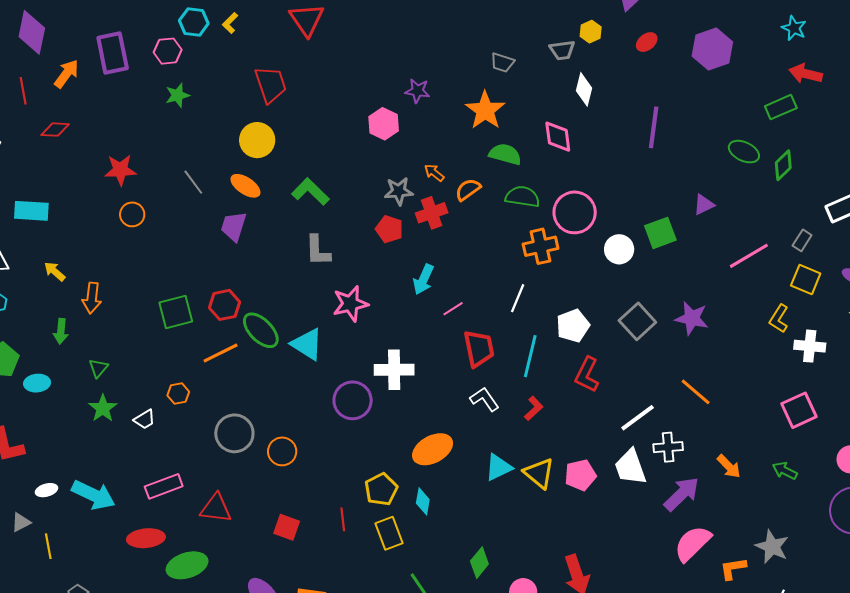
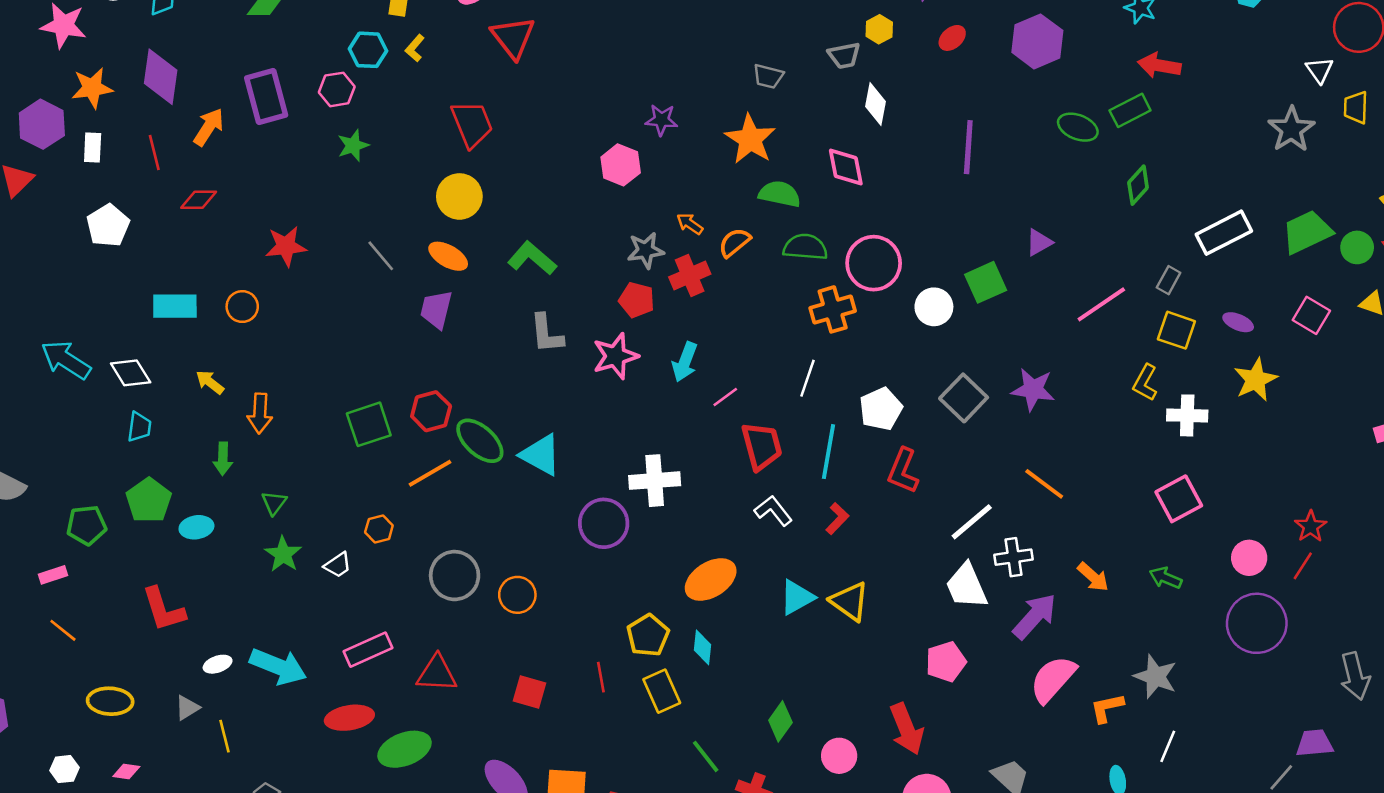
green ellipse: (744, 152) -> (1078, 127), moved
orange circle: (132, 214) -> (242, 307), moved
pink star: (350, 304) -> (615, 356), moved
pink pentagon: (580, 475) -> (946, 662), moved

